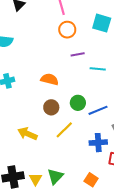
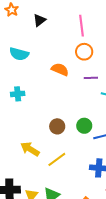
orange semicircle: (50, 79) -> (60, 69), moved
yellow line: (64, 130) -> (57, 159), moved

